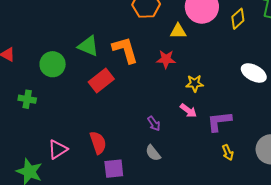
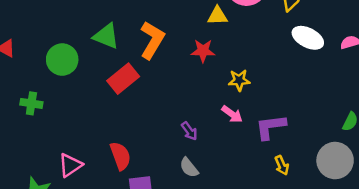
orange L-shape: (125, 50) -> (152, 40), turned 48
white ellipse: (254, 73) -> (308, 38), moved

